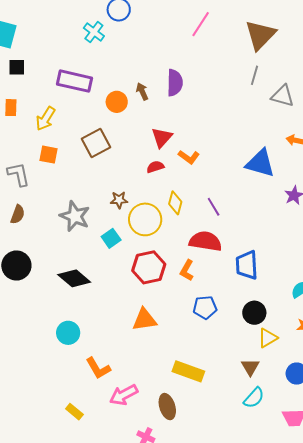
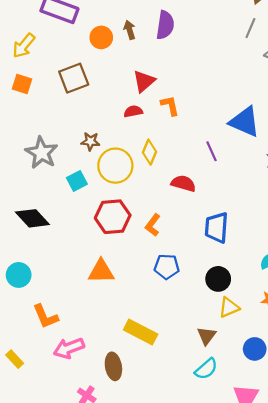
orange L-shape: (189, 157) -> (170, 106), turned -145
purple line: (214, 207) -> (211, 151), moved
red semicircle: (205, 241) -> (183, 183), moved, size x0.7

